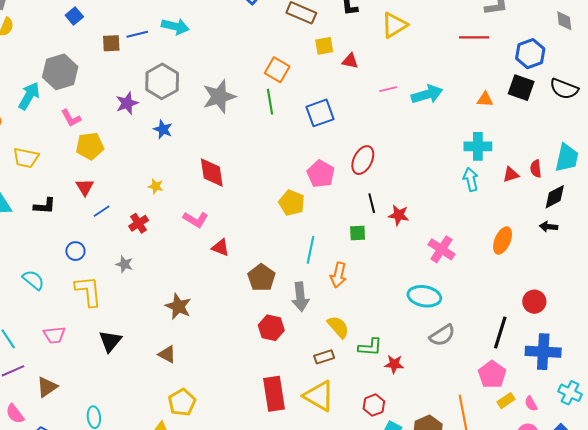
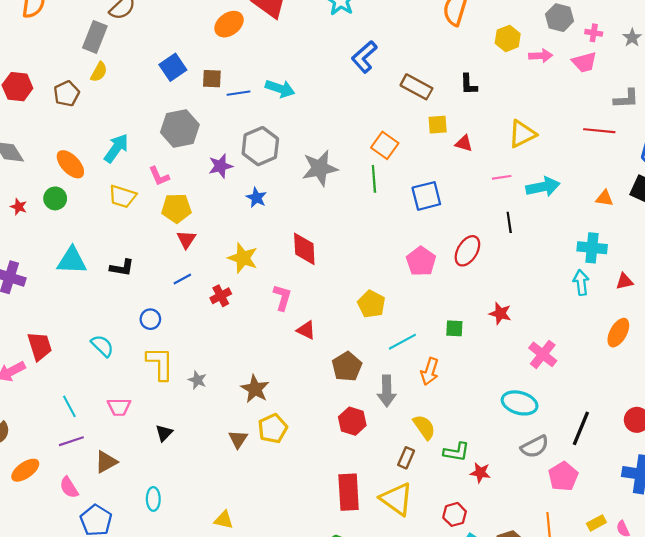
blue square: (74, 16) -> (173, 67), size x1.4
yellow triangle: (394, 25) -> (522, 134), moved
brown square: (111, 43) -> (212, 79), moved
gray hexagon: (60, 72) -> (180, 128), moved
yellow trapezoid: (26, 158) -> (122, 196), moved
yellow star: (156, 186) -> (243, 258), size x1.8
red triangle: (85, 187) -> (186, 239), moved
yellow pentagon: (292, 203) -> (371, 304), moved
black line: (372, 203) -> (509, 222), moved
pink L-shape: (196, 219) -> (282, 297), turned -110
orange ellipse: (503, 241) -> (618, 333), moved
cyan line: (310, 250) -> (402, 342), turned 44
gray star: (124, 264) -> (197, 380), moved
black line: (500, 333) -> (581, 428), moved
black triangle: (110, 341) -> (164, 433), moved, size x0.7
brown triangle: (167, 354) -> (238, 439), turned 30
brown rectangle: (324, 357) -> (406, 458), turned -54
pink pentagon: (492, 374) -> (563, 476), moved
yellow pentagon: (182, 402) -> (273, 428), moved

